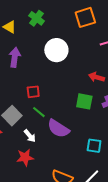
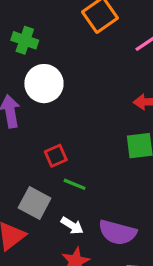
white circle: (56, 50) -> (44, 84), moved
purple semicircle: (58, 129) -> (117, 232), moved

